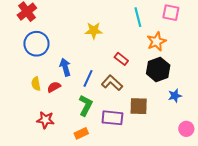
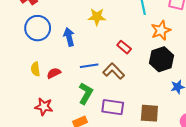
blue arrow: (65, 67) -> (69, 37), moved
blue line: (88, 78) -> (89, 66), turned 54
brown square: (139, 106) -> (149, 113), moved

